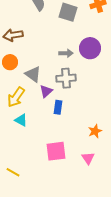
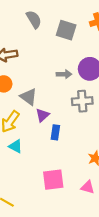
gray cross: (66, 78) -> (82, 101), moved
pink triangle: (88, 158) -> (88, 187), turned -40

